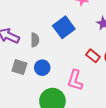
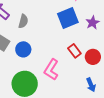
blue square: (64, 27) -> (68, 18), moved

